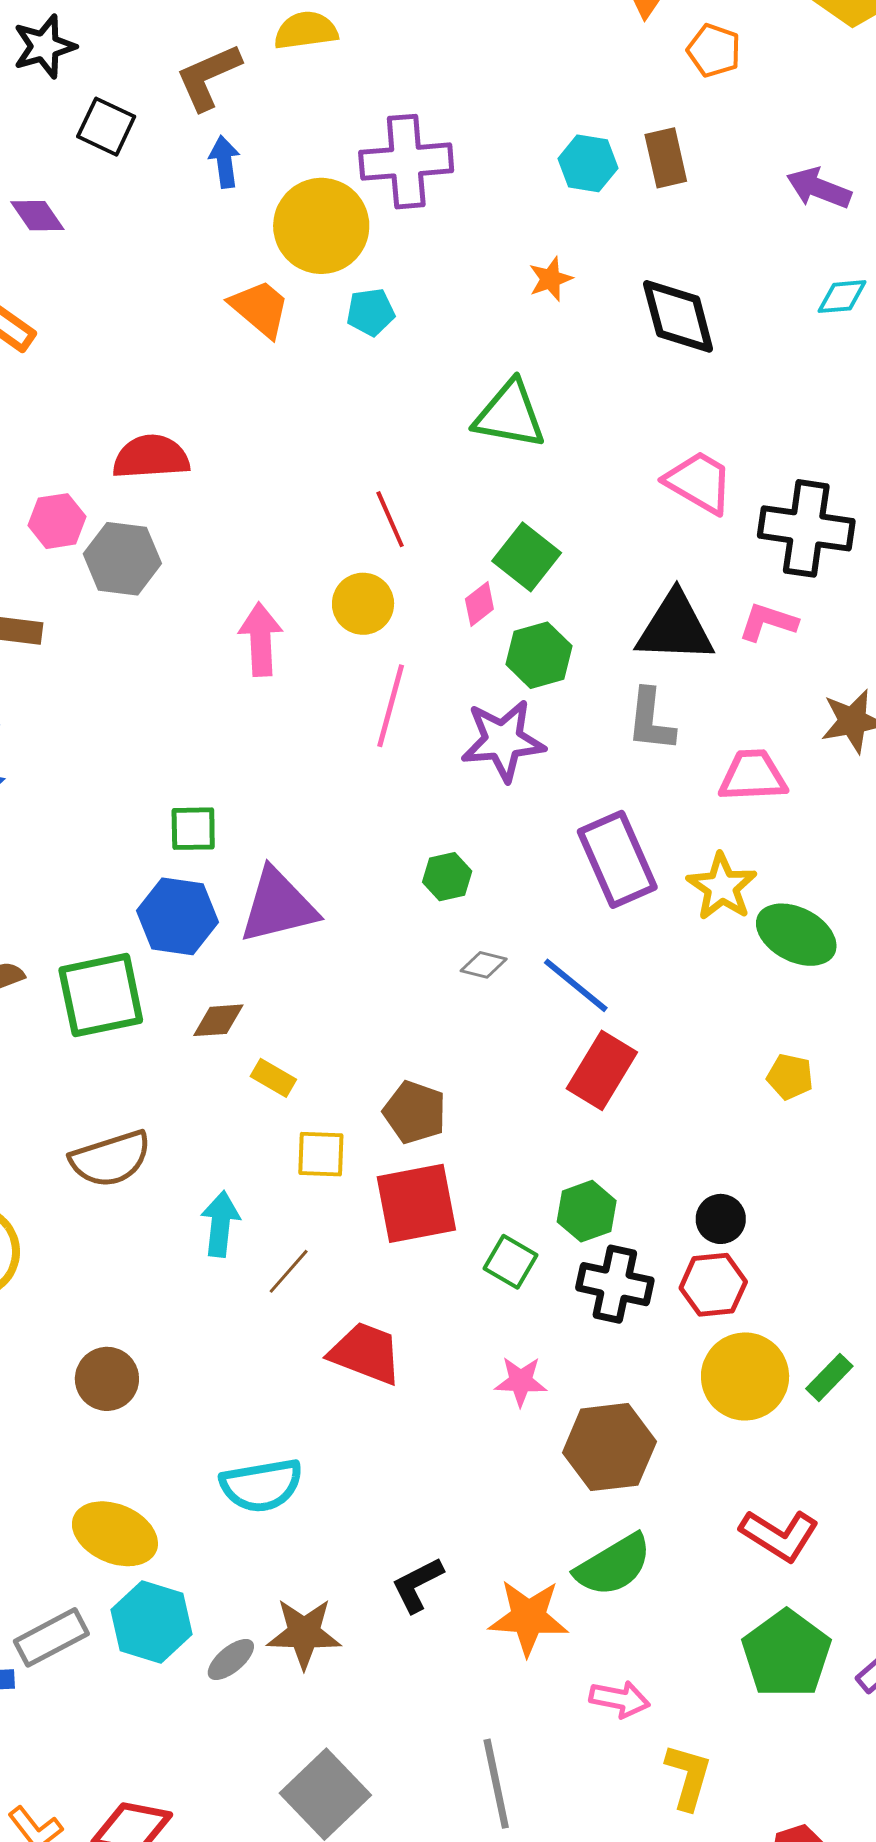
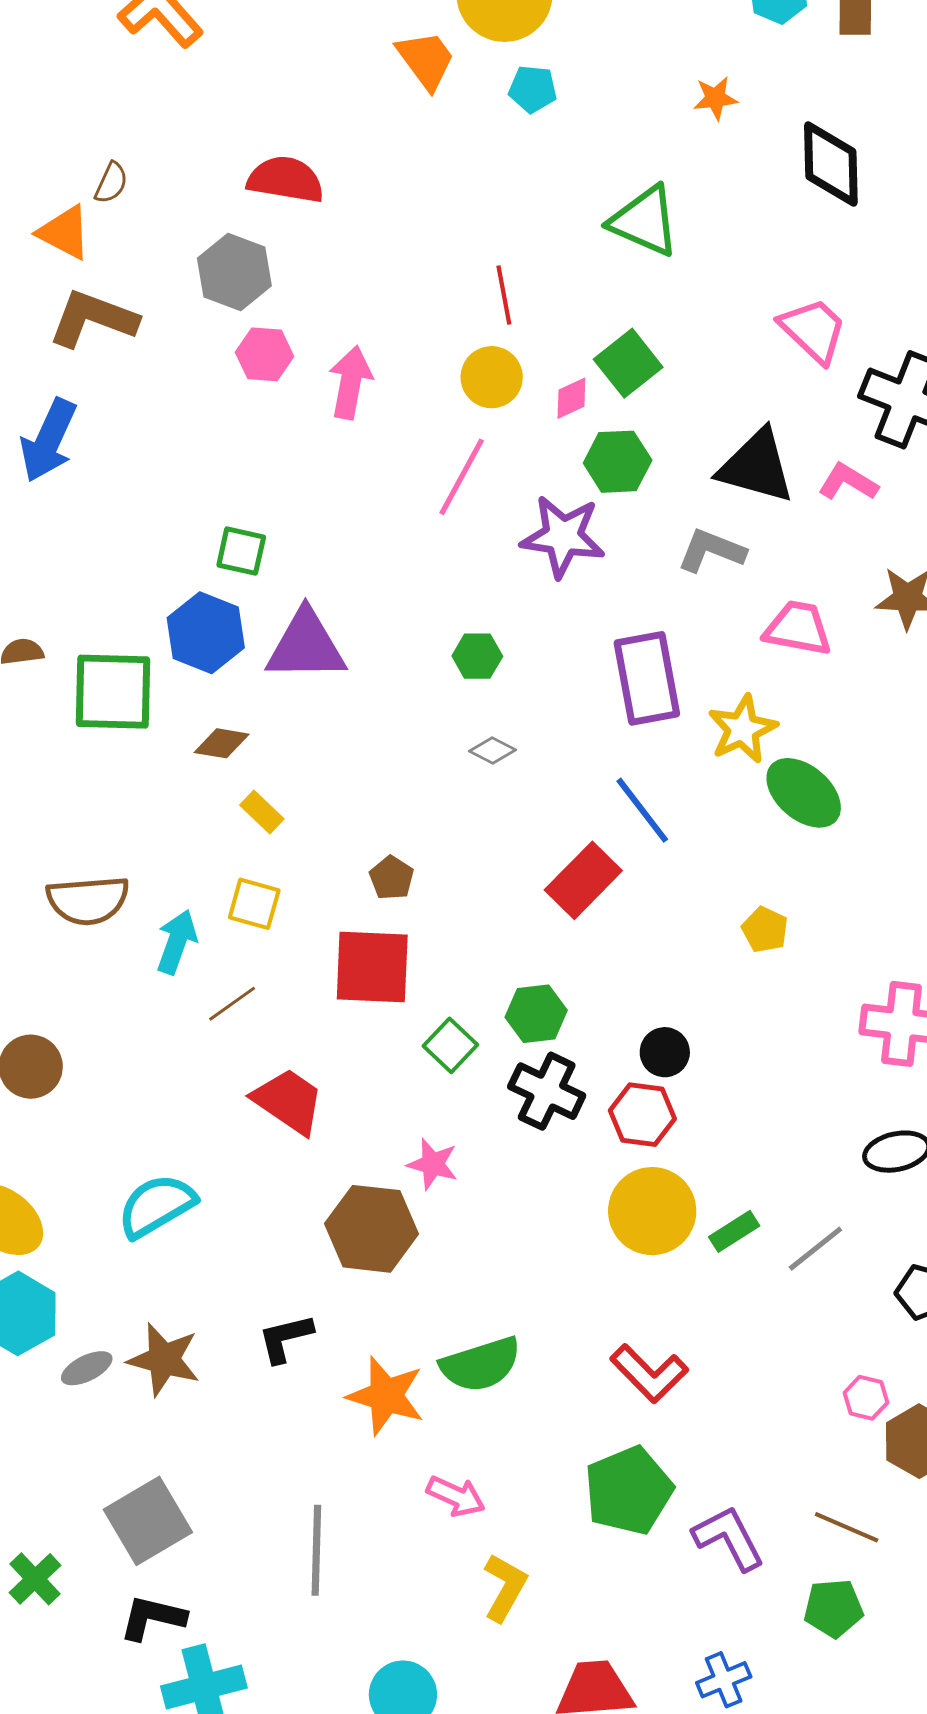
pink hexagon: (57, 521) -> (265, 354), moved
yellow circle: (363, 604) -> (492, 377), moved
gray L-shape: (651, 720) -> (711, 551), turned 92
blue line: (576, 985) -> (642, 810), moved
brown pentagon: (415, 1112) -> (392, 878), size x0.7
yellow square: (321, 1154) -> (254, 904), moved
brown semicircle: (111, 1159) -> (88, 900), moved
brown hexagon: (609, 1447) -> (371, 1229), moved
cyan semicircle: (261, 1485) -> (157, 1206), turned 146

